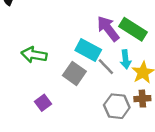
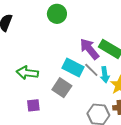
gray line: (106, 67) -> (91, 70), moved
purple square: (43, 103) -> (33, 105), moved, turned 32

